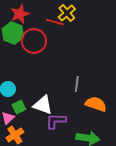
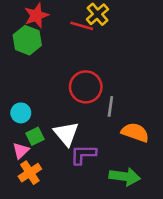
red circle: (34, 41) -> (86, 87), moved
white triangle: (43, 105) -> (66, 134), turned 30

